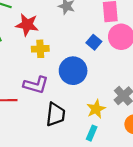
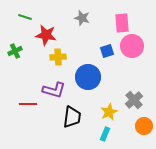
blue square: (94, 42) -> (107, 51), turned 32

